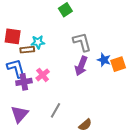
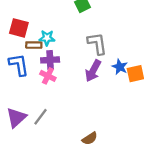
pink cross: (43, 75) -> (48, 76), turned -32
purple cross: (24, 82) -> (50, 60), moved
gray line: (55, 110) -> (41, 117), moved

